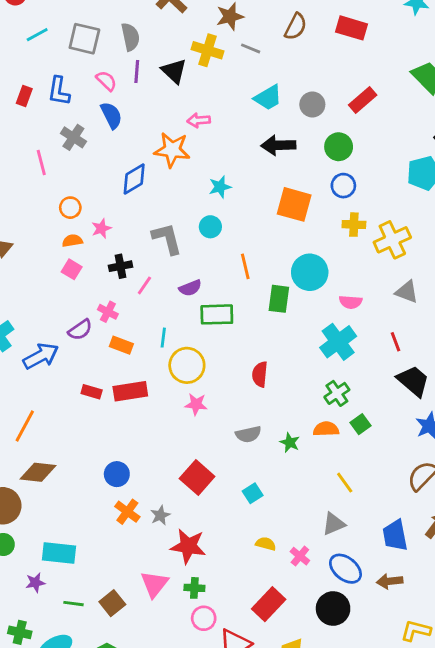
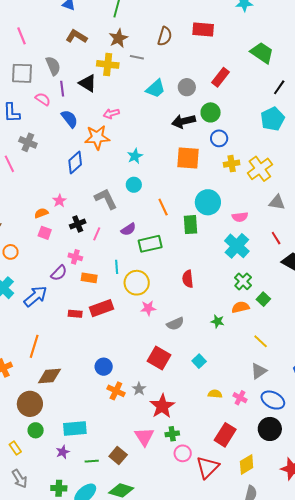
blue semicircle: (111, 115) -> (69, 119), moved
black arrow: (278, 145) -> (184, 121), moved
orange circle: (70, 208) -> (11, 252), moved
gray semicircle: (248, 434) -> (175, 324), moved
red star: (188, 546) -> (162, 406), turned -30

